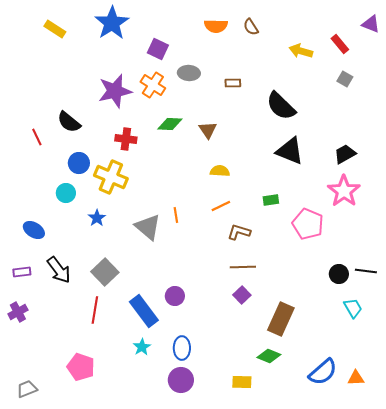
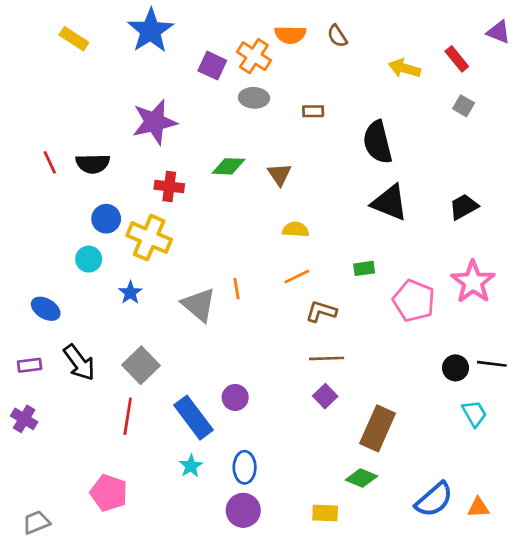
orange cross: (153, 85) -> (254, 56), moved
black semicircle: (281, 106) -> (378, 142), turned 32
black semicircle: (69, 122) -> (93, 164), turned -40
red line: (37, 137) -> (50, 162), moved
pink star: (344, 191) -> (473, 282), moved
purple cross: (18, 312) -> (24, 419), turned -30

